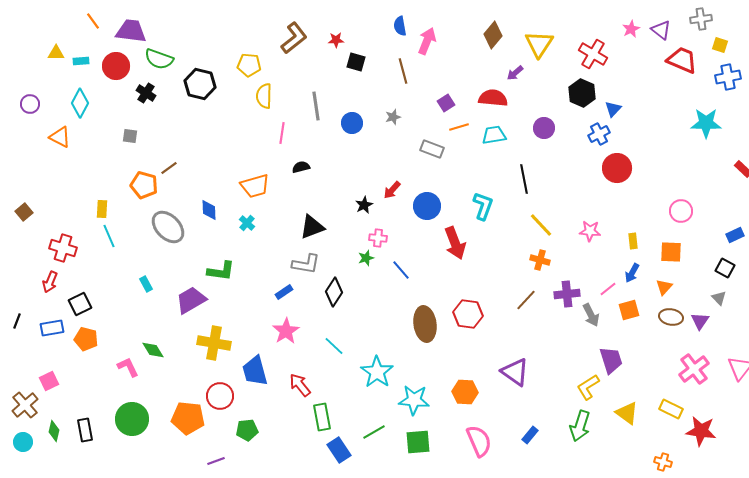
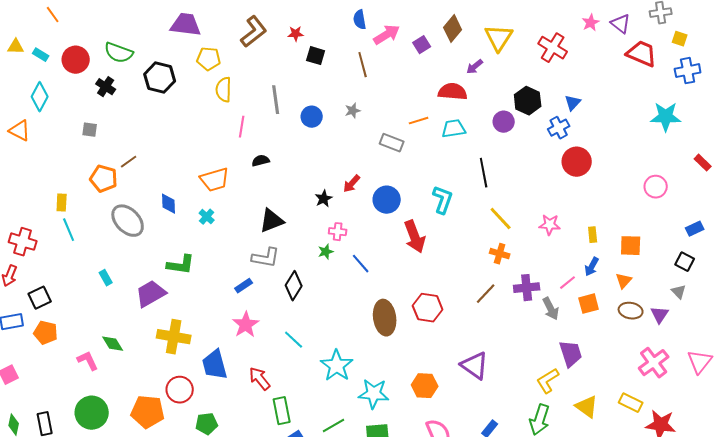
purple trapezoid: (131, 31) -> (186, 25), moved
pink arrow: (427, 41) -> (387, 35), turned 36
cyan rectangle: (81, 61) -> (41, 55), turned 35
black hexagon: (582, 93) -> (528, 101), moved
purple square: (446, 103) -> (422, 45), moved
pink circle: (681, 211) -> (656, 187), moved

